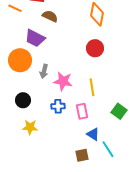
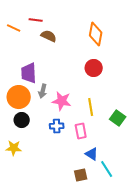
purple trapezoid: (35, 38) -> (29, 73), moved, turned 60
orange circle: (20, 60) -> (19, 97), moved
green square: (119, 111) -> (118, 118), moved
yellow star: (30, 127) -> (14, 148), moved

